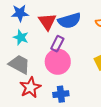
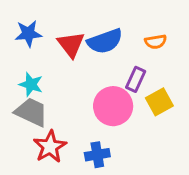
cyan star: (21, 37) -> (31, 84), moved
purple rectangle: (57, 44) -> (136, 79), moved
pink circle: (58, 62) -> (113, 106), moved

